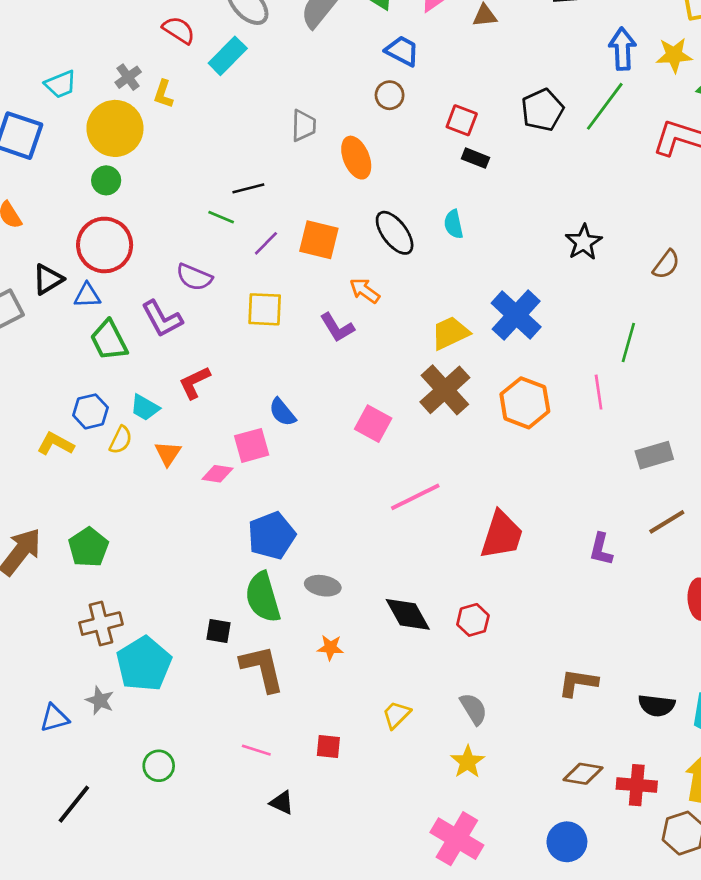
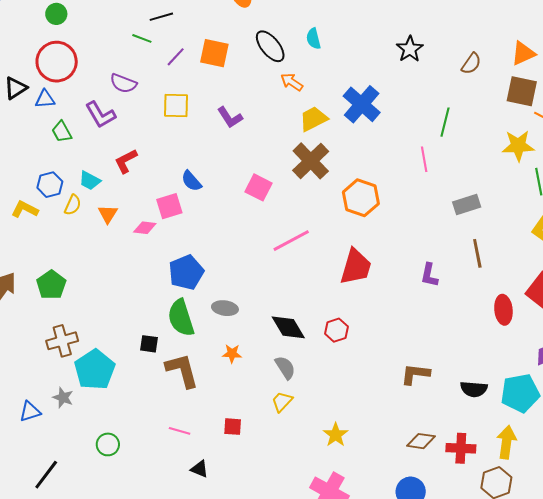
orange arrow: (365, 291) -> (292, 82), moved
green trapezoid: (109, 340) -> (62, 132), size x0.7
orange hexagon: (525, 403) -> (361, 198), moved
brown line: (667, 522) -> (477, 253), turned -68
gray semicircle: (474, 709) -> (285, 368), moved

